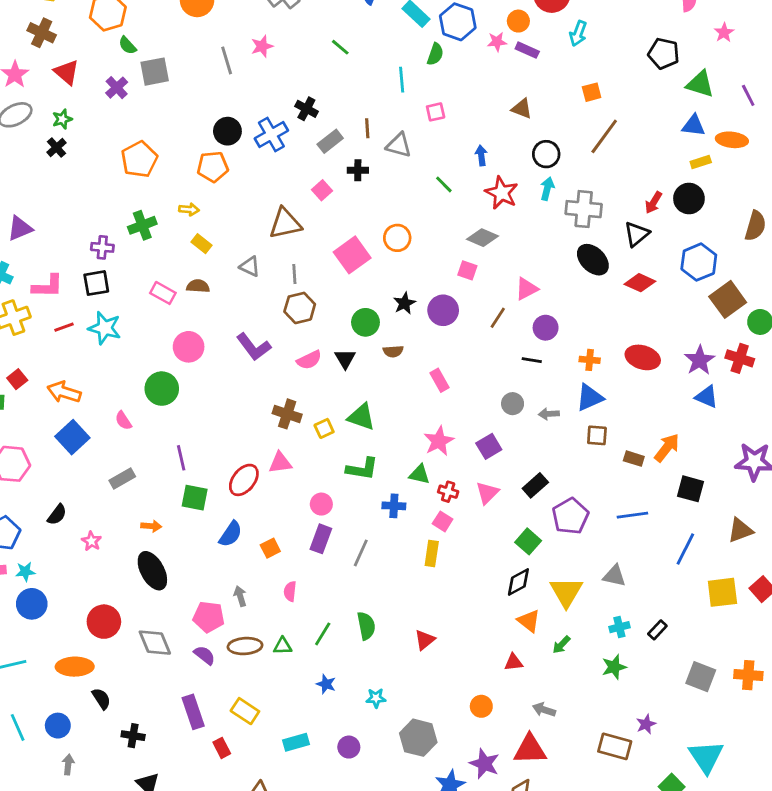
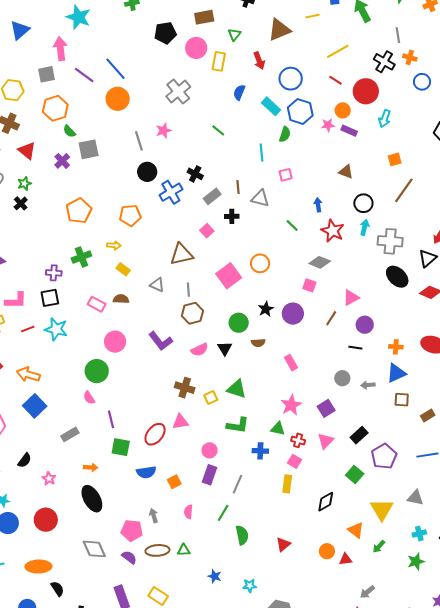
black circle: (227, 131) -> (147, 172), moved
pink semicircle: (123, 421) -> (89, 398), moved
brown rectangle: (634, 459) -> (428, 415), turned -48
blue semicircle: (231, 534) -> (146, 472), turned 48
black diamond: (518, 582) -> (326, 502), moved
red circle: (104, 622) -> (46, 520), moved
green line: (323, 634) -> (223, 513), moved
orange circle: (481, 706) -> (327, 551), moved
gray arrow: (544, 710) -> (367, 592), turned -56

